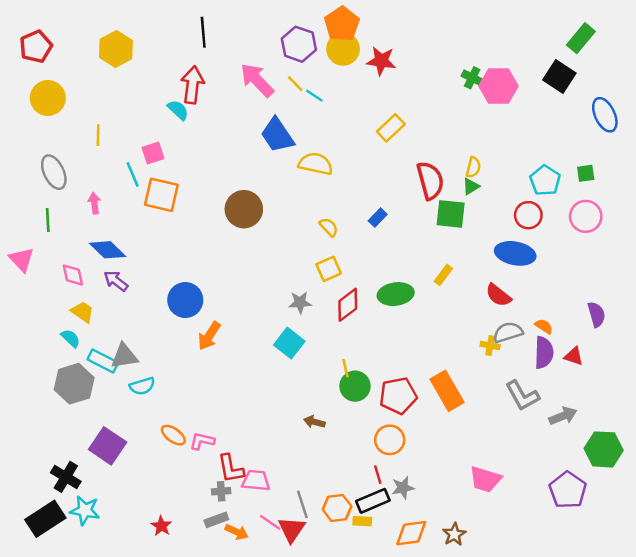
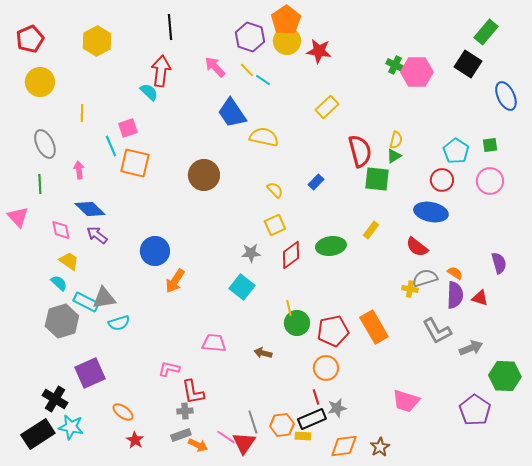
pink arrow: (257, 80) -> (215, 67), size x0.7
orange ellipse: (173, 435) -> (123, 412), moved
purple square: (108, 446) -> (90, 373), turned 32
pink trapezoid: (256, 481) -> (214, 343), moved

